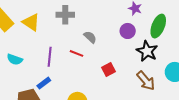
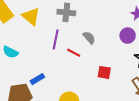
purple line: (50, 57) -> (56, 39), moved
red square: (109, 70) -> (104, 72), turned 32

